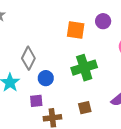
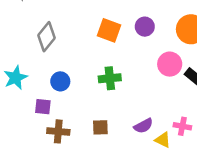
gray diamond: (28, 58) -> (46, 37), moved
green cross: (84, 68) -> (110, 78), size x0.7

